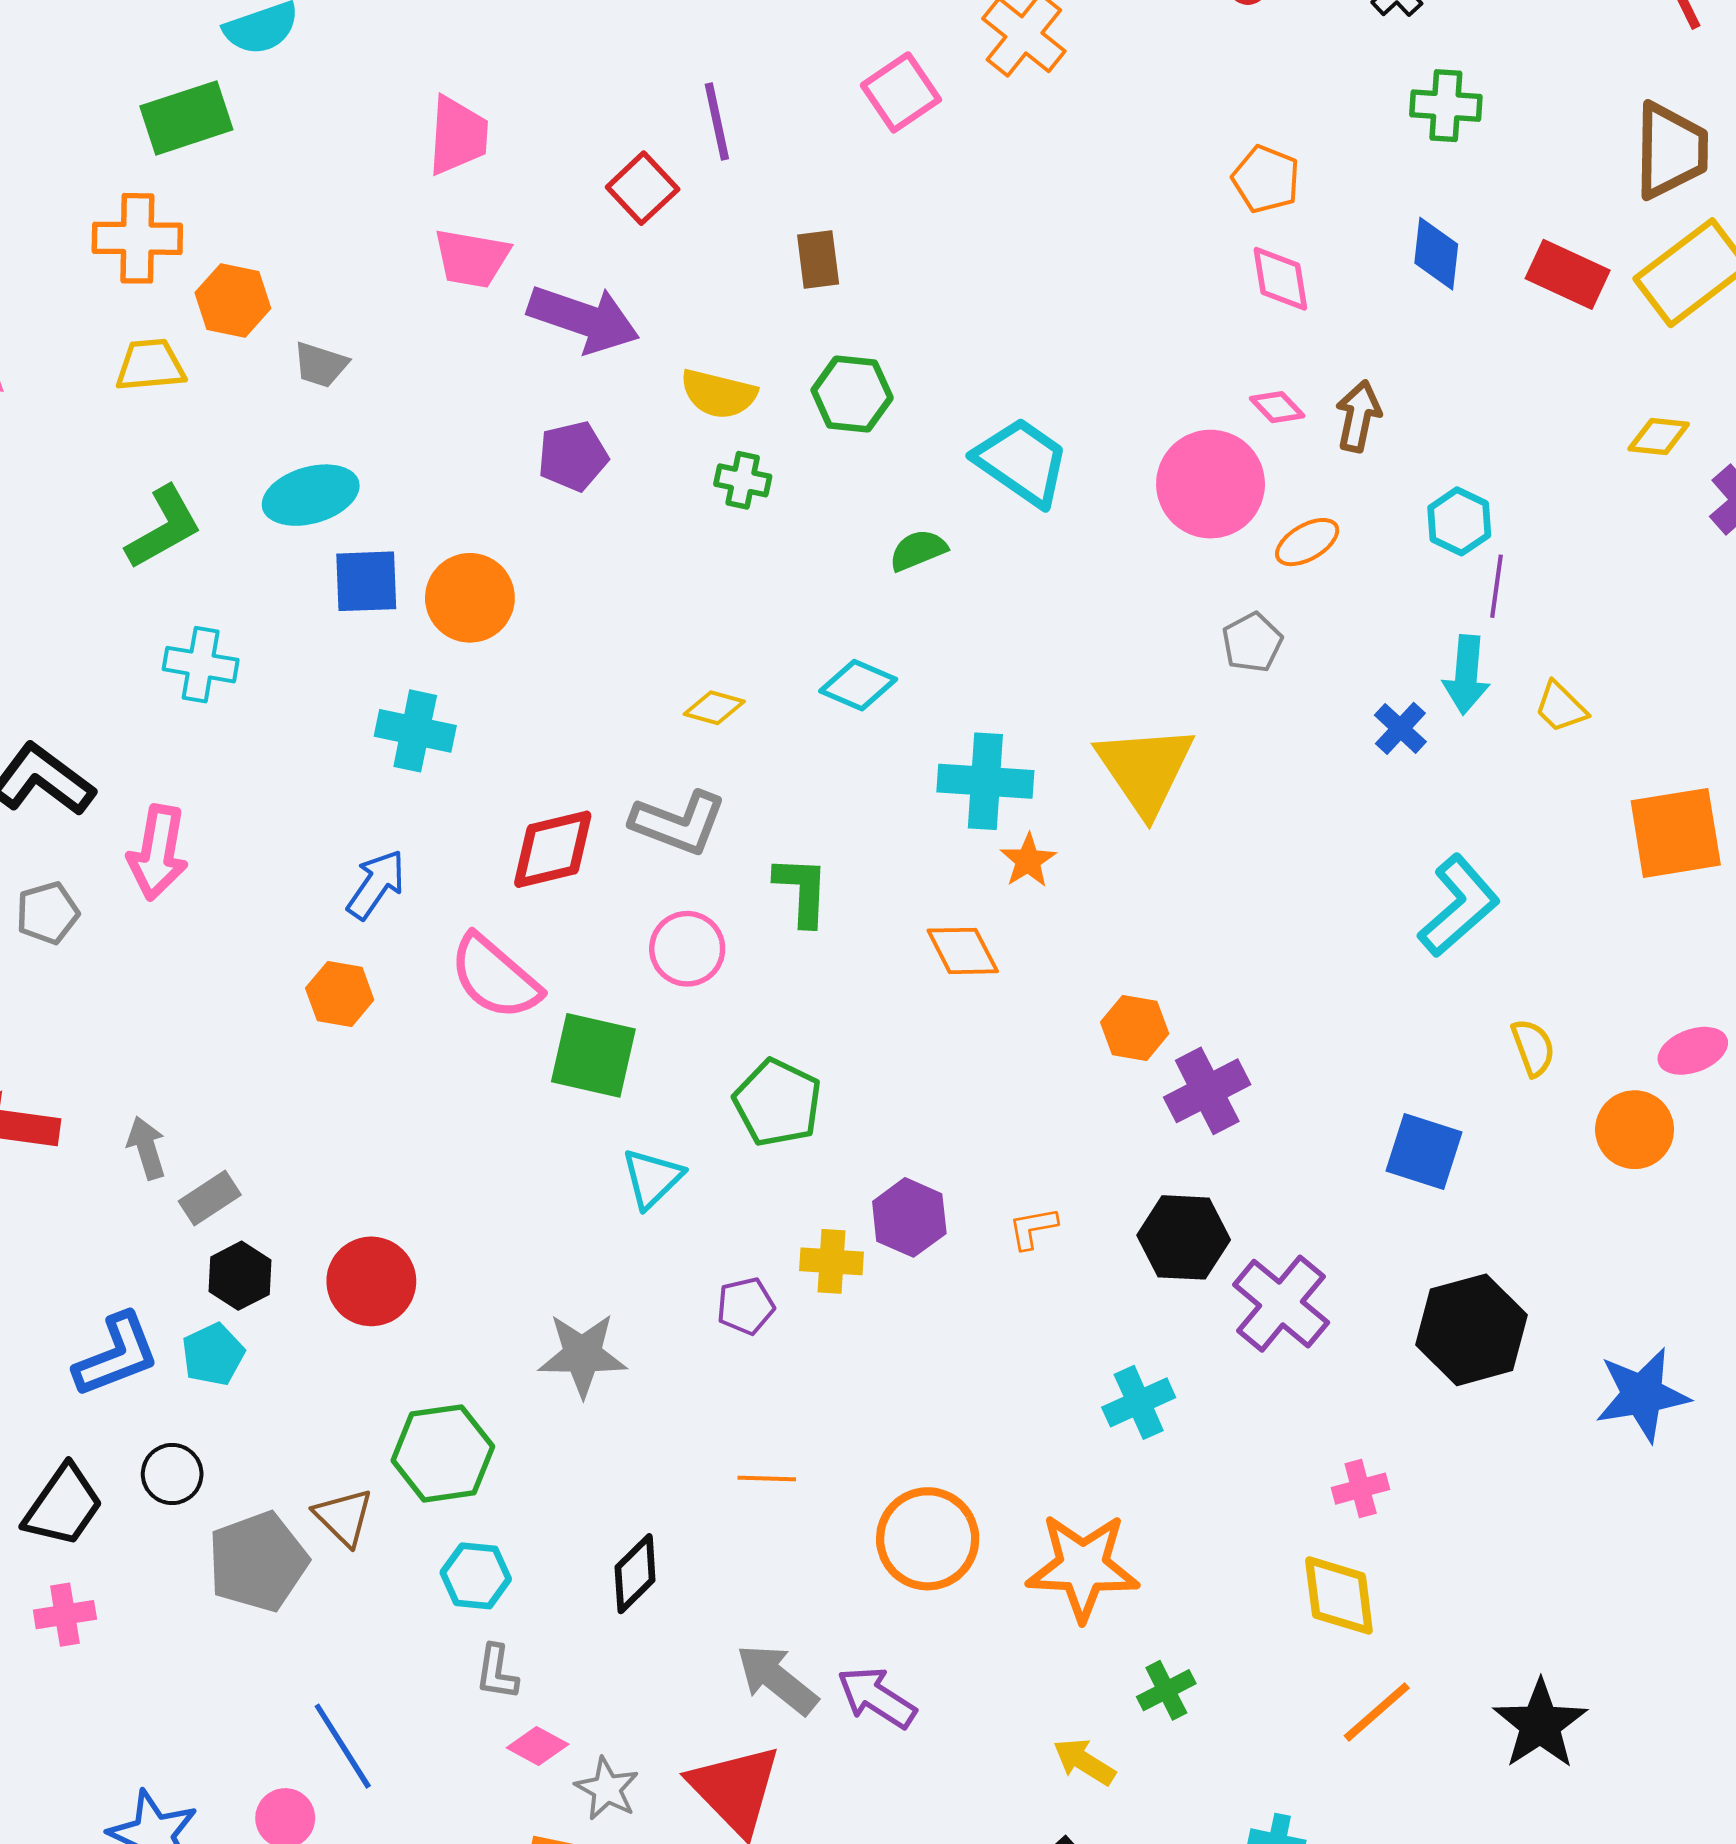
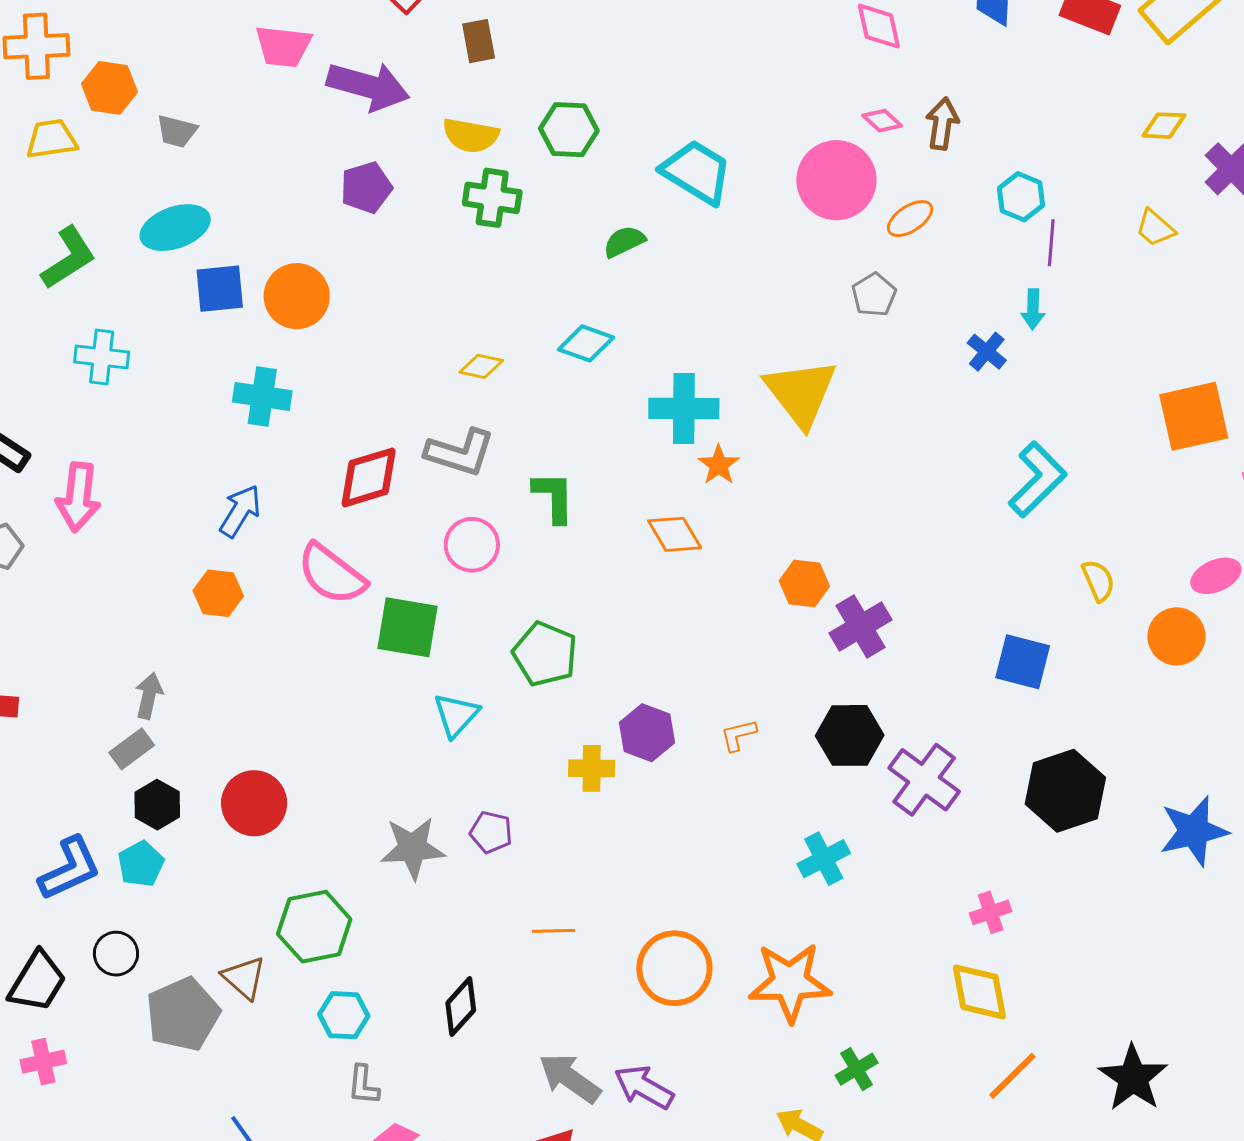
brown rectangle: (818, 259) -> (479, 41), moved
green cross: (743, 480) -> (492, 198), size x1.4
cyan arrow: (1466, 675) -> (1033, 309), size x0.7
yellow trapezoid: (1561, 707) -> (1155, 228), moved
gray arrow: (147, 1148) -> (149, 696), moved, turned 33
purple pentagon: (746, 1306) -> (491, 832), moved, turned 30

